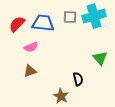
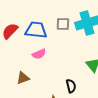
pink semicircle: (31, 47) -> (39, 54), moved

